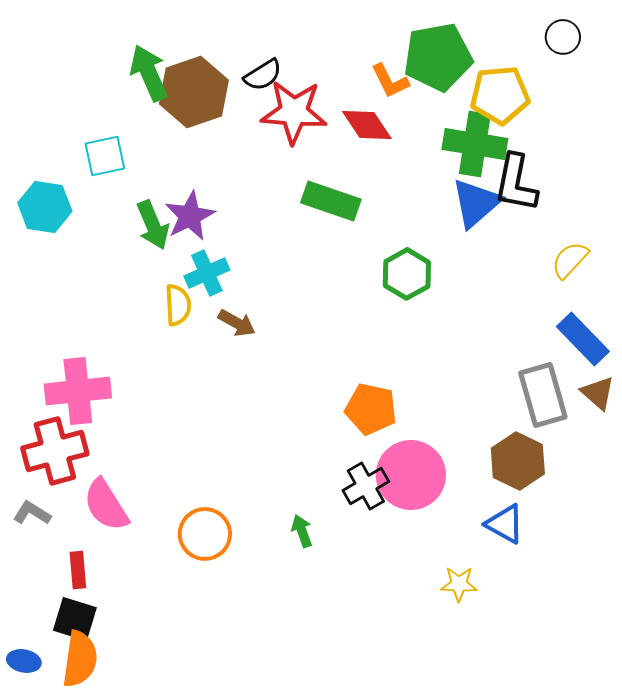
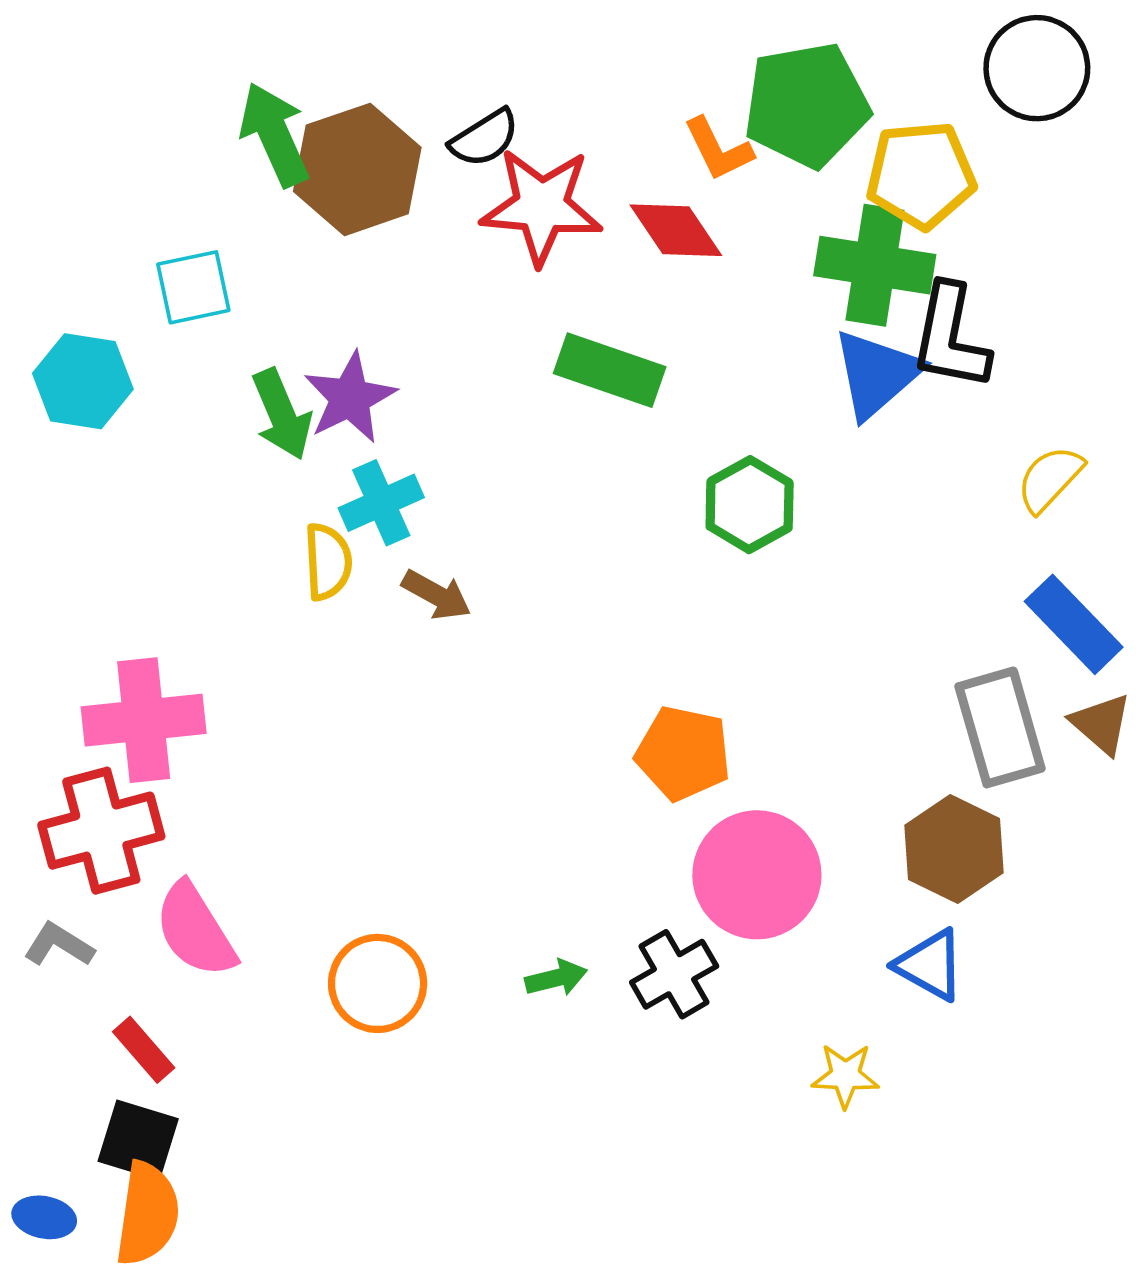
black circle: (563, 37) -> (1037, 68), size x1.6
black cross: (366, 486) -> (674, 974), moved
green arrow: (302, 531) -> (556, 978), turned 96
red rectangle: (78, 570) -> (144, 1050), turned -36

